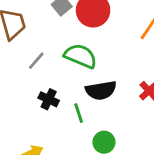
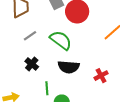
green line: (79, 113) -> (47, 88), moved

